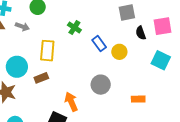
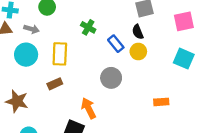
black semicircle: (141, 33) -> (138, 32), moved
cyan circle: (17, 67) -> (26, 55), moved
gray circle: (101, 85) -> (111, 78), moved

